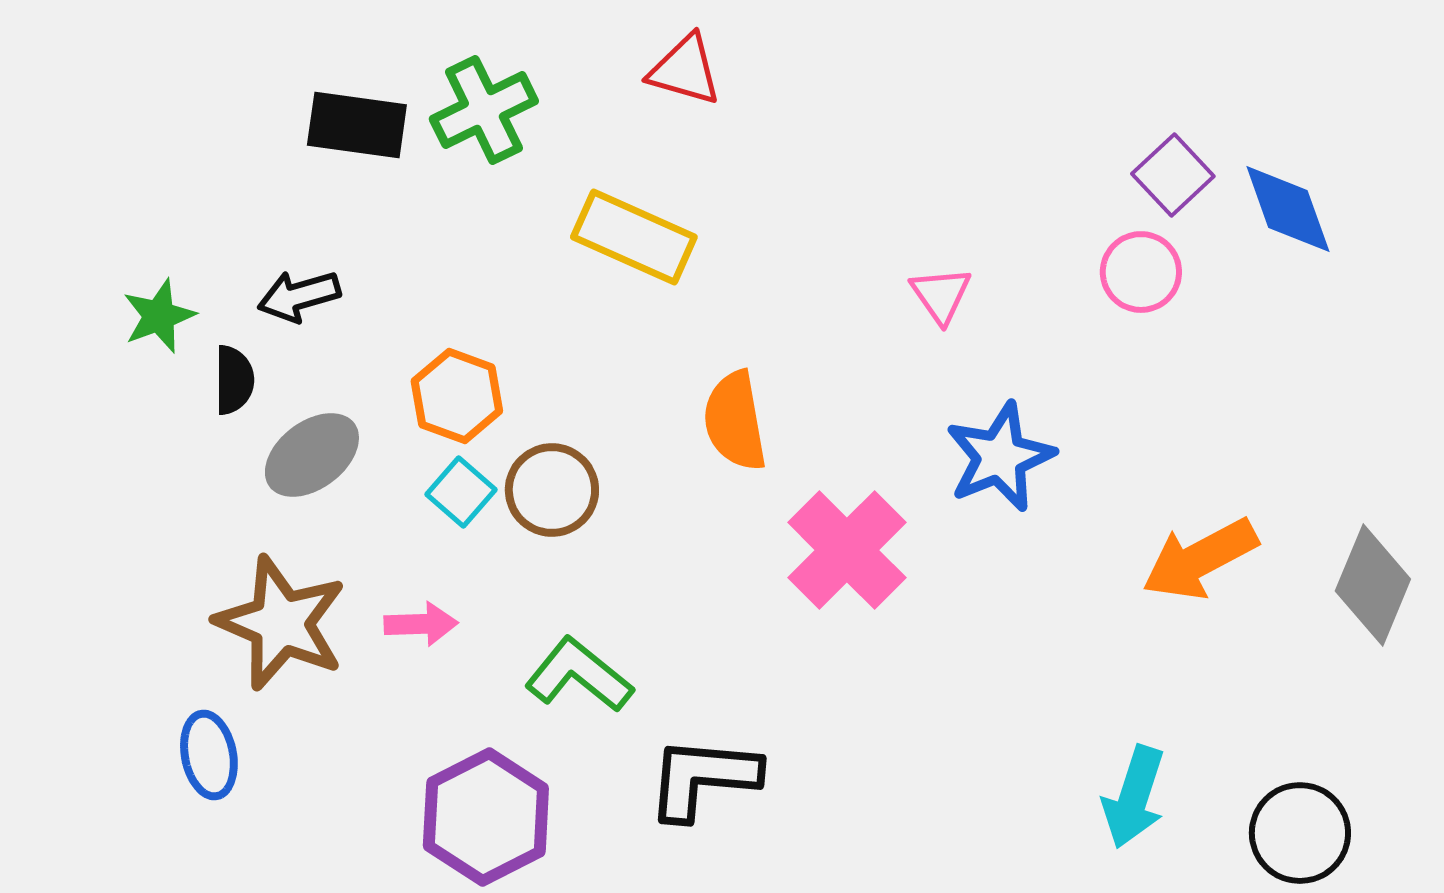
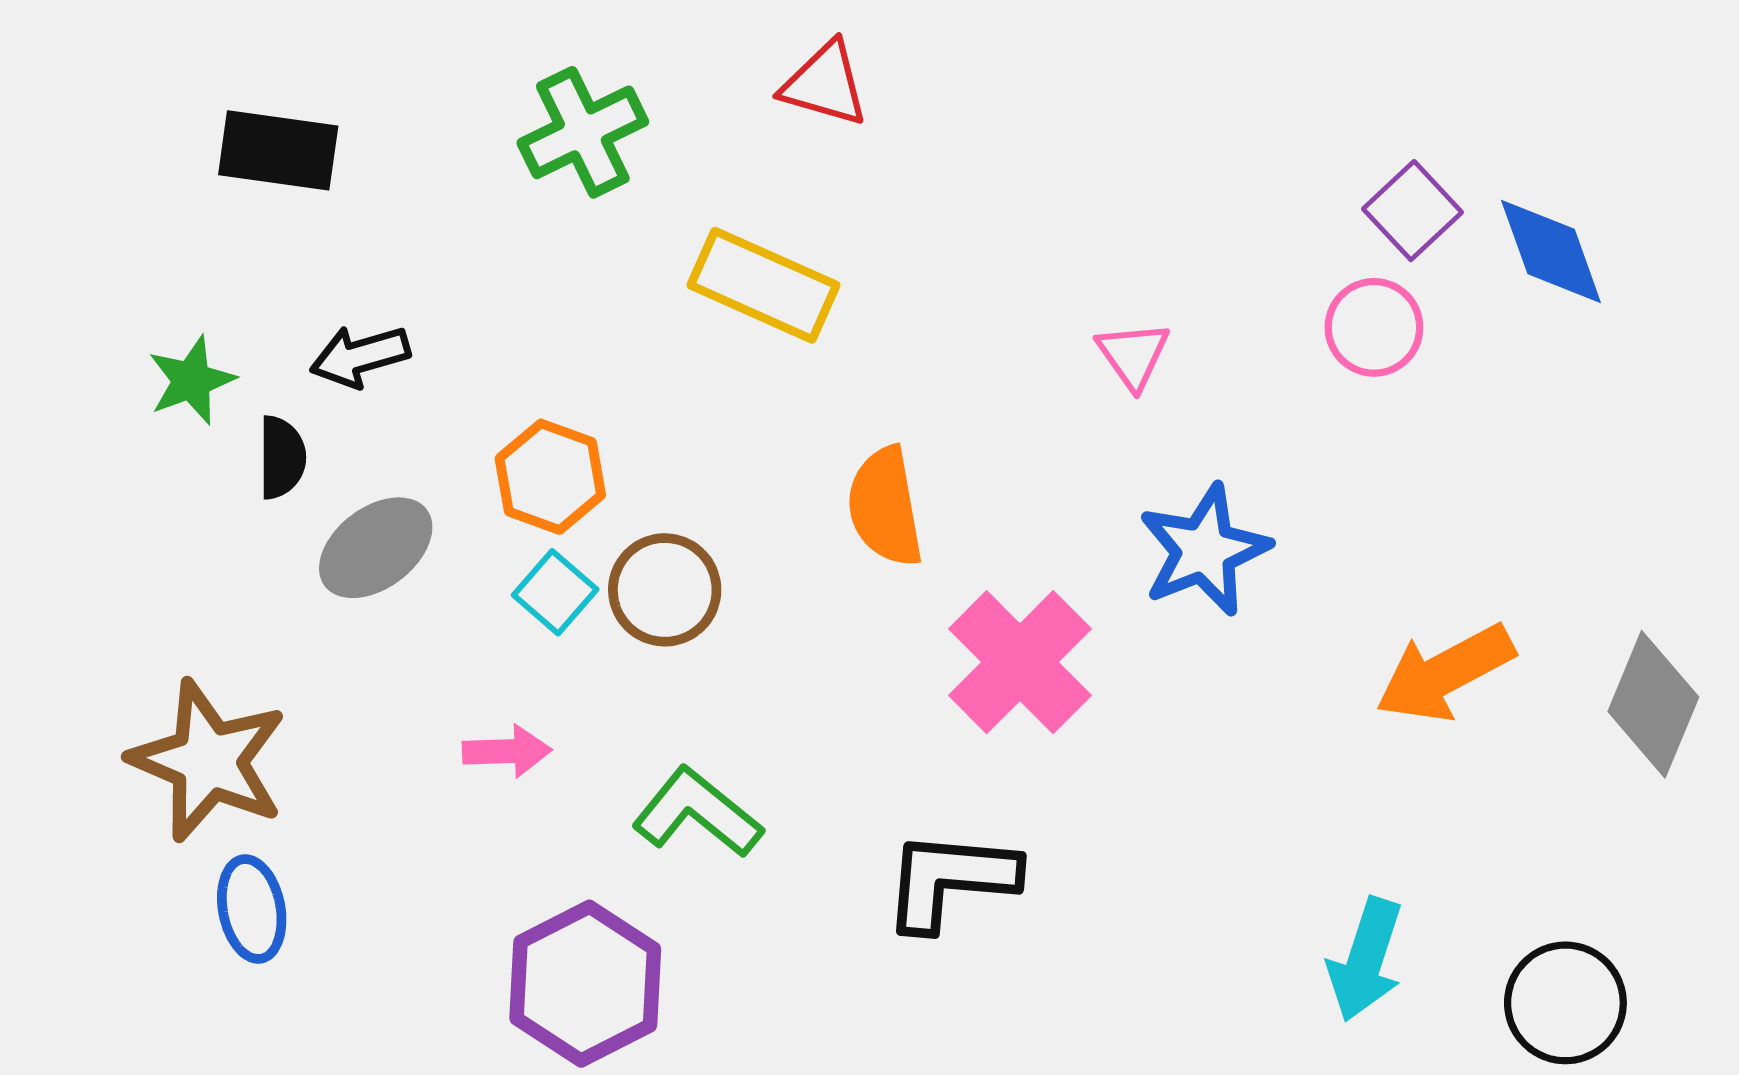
black rectangle: (357, 125) -> (278, 150), moved
brown star: (281, 623) -> (208, 761), moved
black L-shape: (703, 778) -> (950, 880), moved

